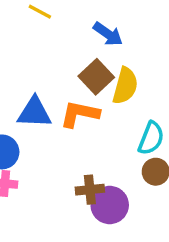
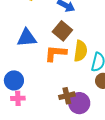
yellow semicircle: (125, 86) -> (80, 51), moved
blue triangle: (34, 112) -> (27, 38), moved

